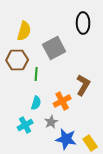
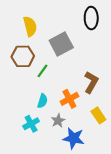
yellow semicircle: (24, 31) -> (30, 26), turned -30
green line: (36, 74) -> (42, 71), turned 32
yellow rectangle: (90, 143) -> (98, 115), moved

